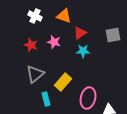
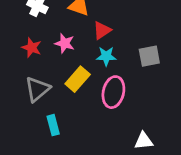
gray square: (113, 35) -> (149, 56), moved
yellow rectangle: (63, 82) -> (78, 79), moved
pink ellipse: (88, 98) -> (113, 92), moved

